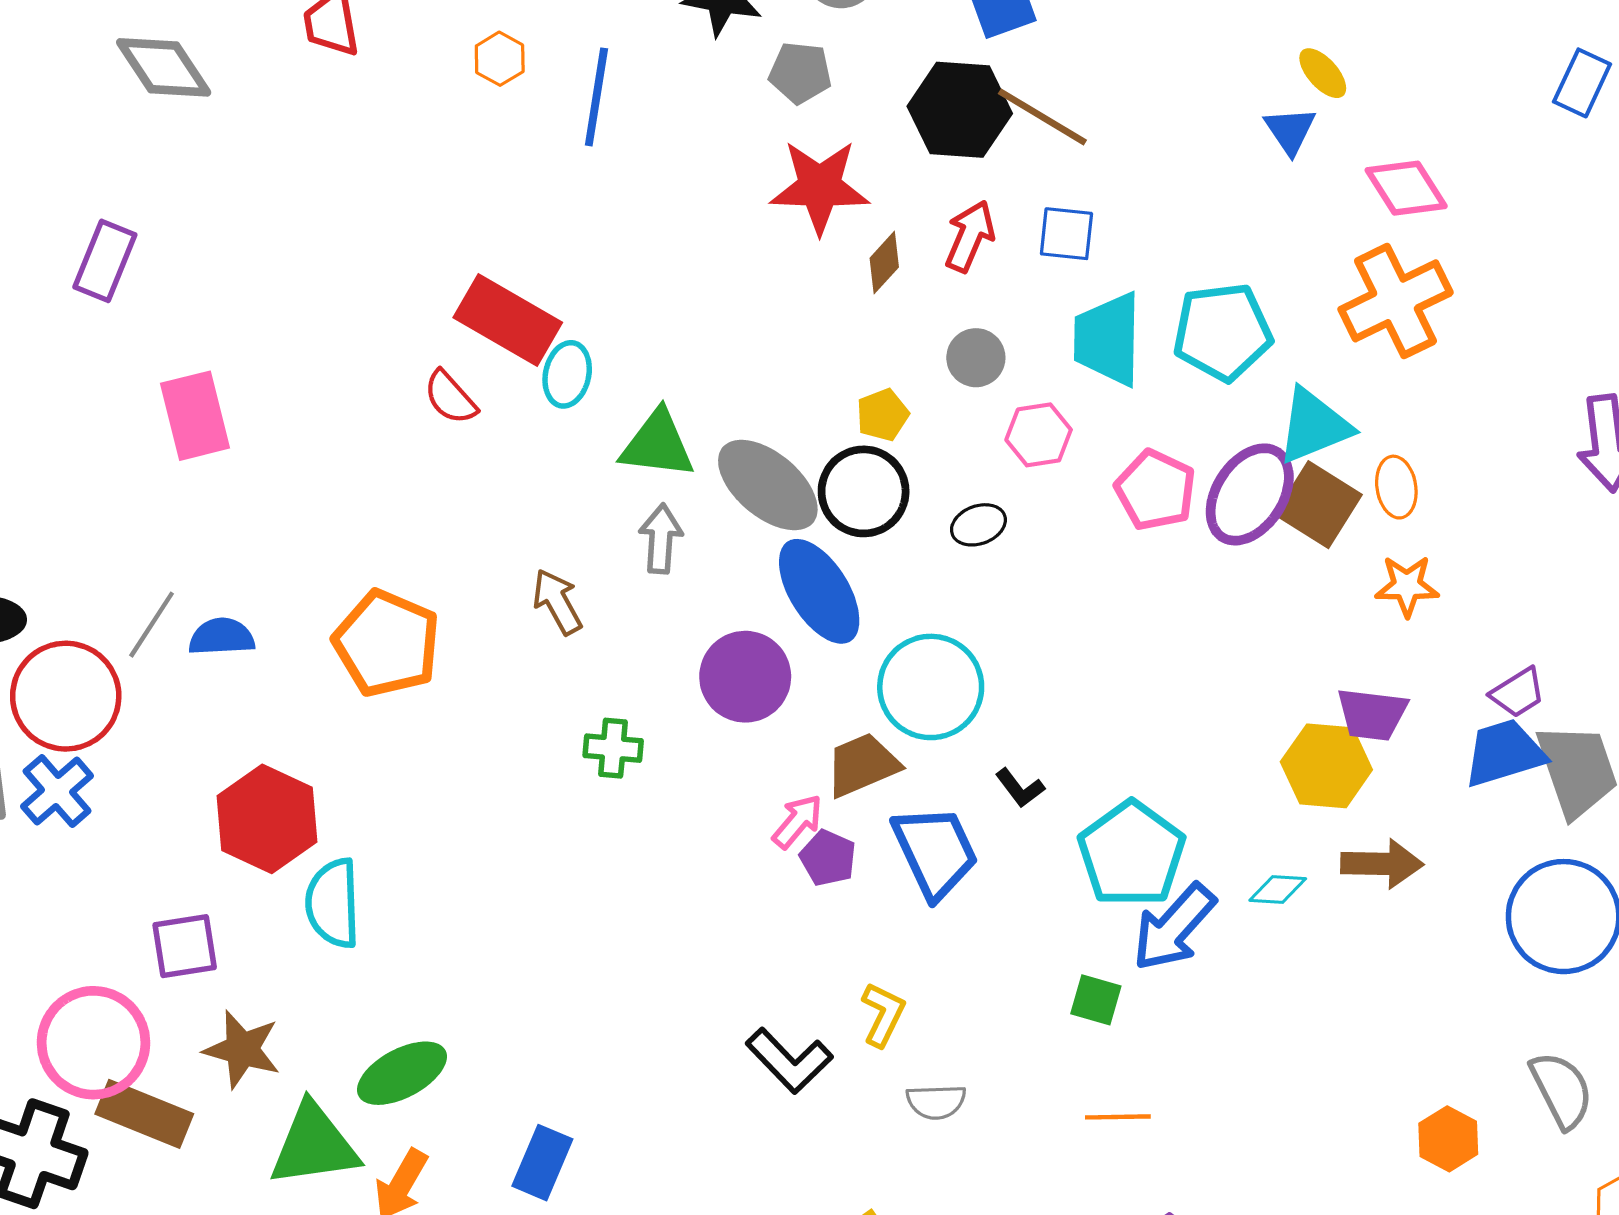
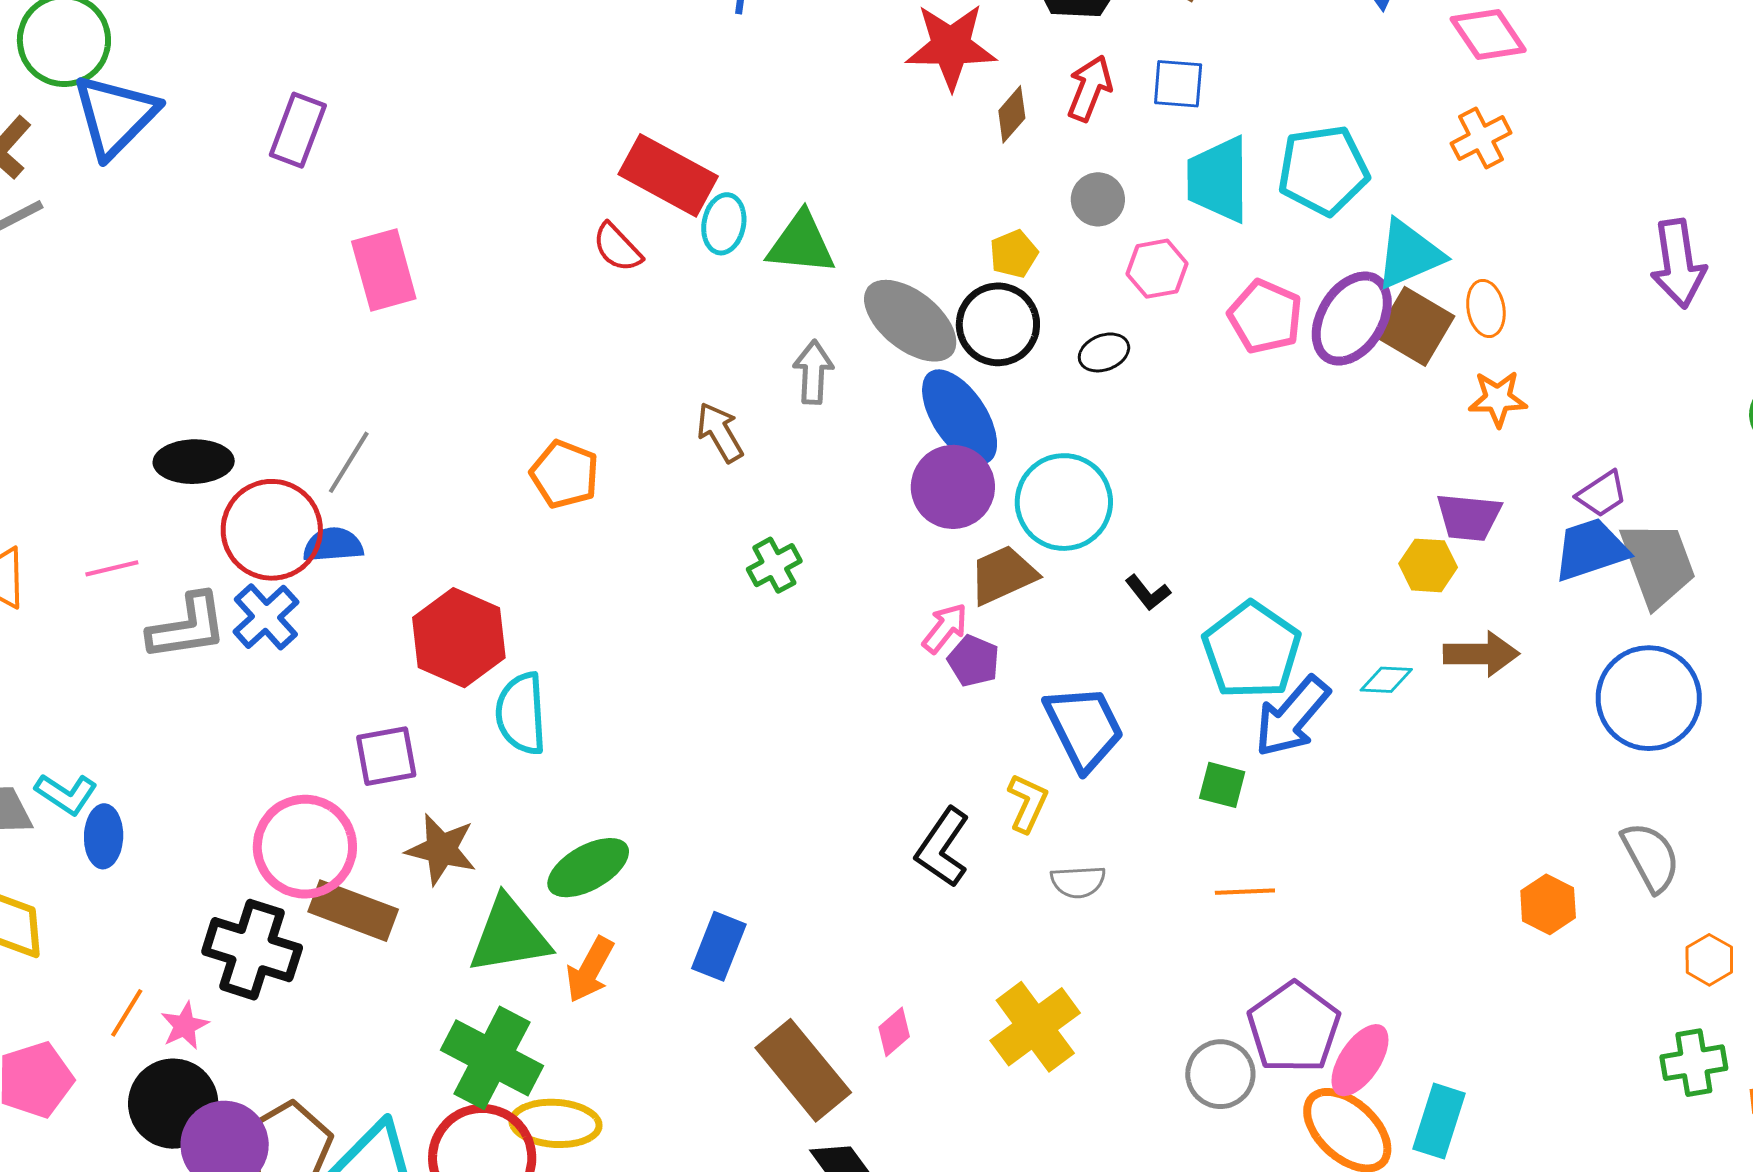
orange cross: (1396, 301) -> (1481, 138), size x0.6
green triangle: (657, 444) -> (801, 243), moved
blue semicircle: (222, 637) -> (333, 545), moved
orange pentagon: (387, 643) -> (565, 474), size x0.7
purple circle: (745, 677) -> (953, 487), moved
green cross: (613, 748) -> (774, 565), turned -32
yellow hexagon: (1326, 766) -> (1428, 565), size x0.7
blue trapezoid: (935, 852) -> (1084, 728), moved
black L-shape: (789, 1061) -> (943, 847), turned 80

